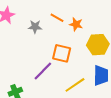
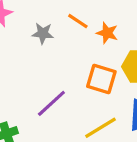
orange square: (62, 53) -> (101, 79), moved

